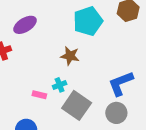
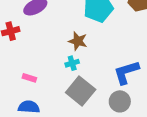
cyan cross: (60, 85) -> (72, 63), moved
pink rectangle: (39, 95) -> (29, 78), moved

